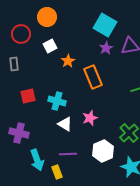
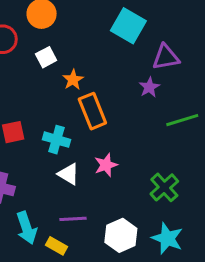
purple star: (106, 48) -> (149, 87), moved
orange rectangle: (93, 77) -> (92, 111), moved
white hexagon: (103, 151) -> (121, 235), moved
yellow rectangle: (57, 172) -> (57, 246), turned -40

